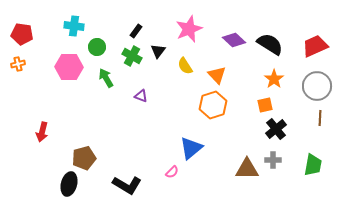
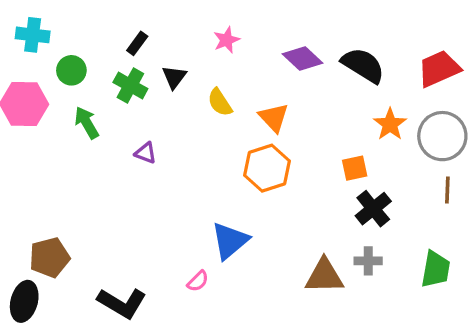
pink star: (189, 29) -> (227, 40), size x0.6
orange star: (274, 79) -> (390, 124), moved

